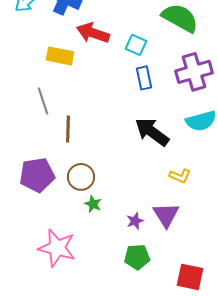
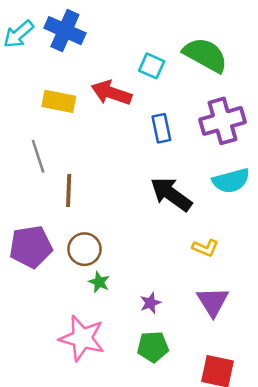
red arrow: (93, 33) -> (111, 93), moved
cyan square: (136, 45) -> (152, 66), moved
purple triangle: (166, 215) -> (213, 302), moved
pink star: (57, 248) -> (82, 338), moved

